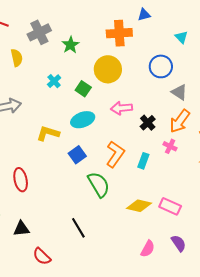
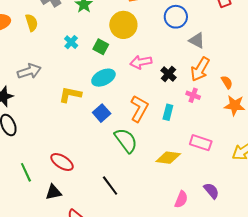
red ellipse: (21, 180) -> (62, 162), moved, turned -40
pink rectangle: (170, 206) -> (201, 143), moved

